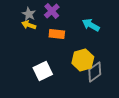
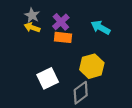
purple cross: (52, 11) -> (61, 22), moved
gray diamond: (95, 72) -> (81, 93), moved

